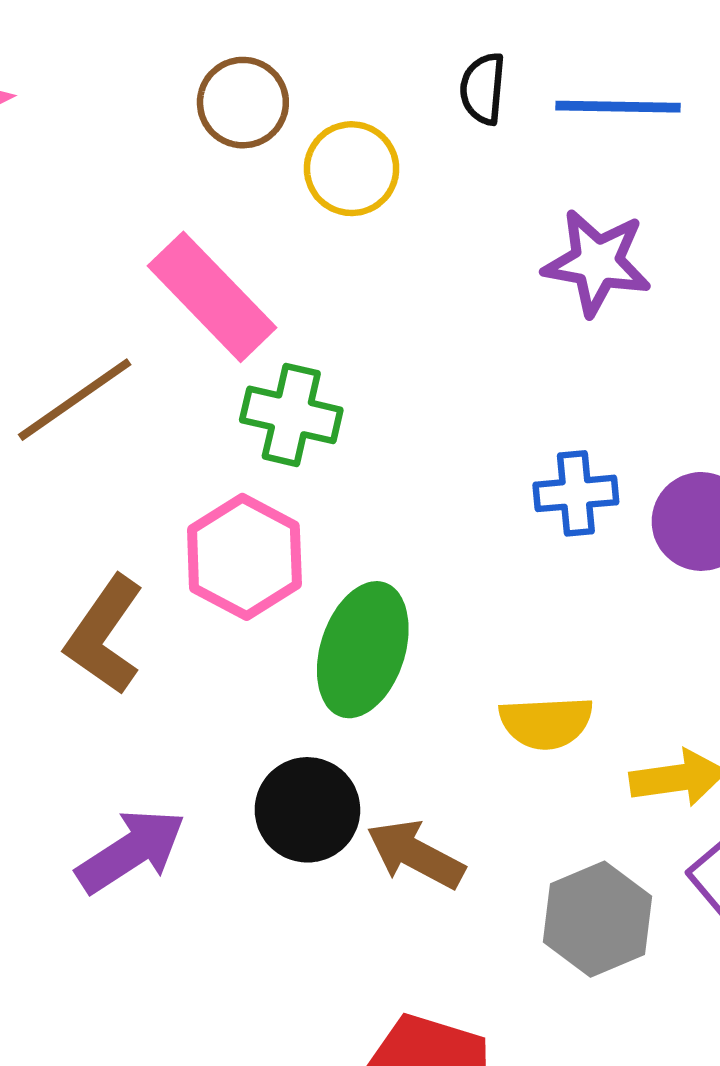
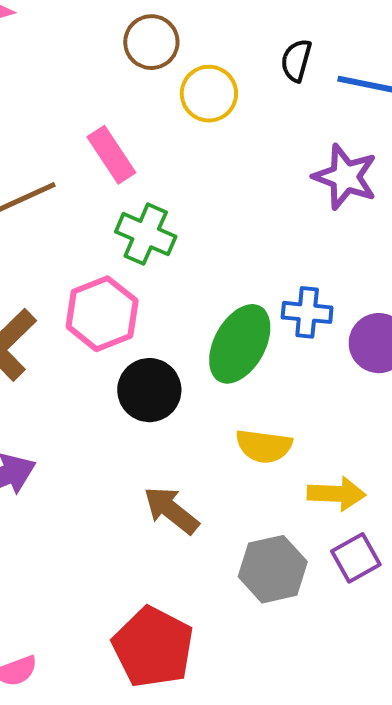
pink rectangle: (212, 297) -> (111, 155), size x0.7
green ellipse: (363, 650) -> (240, 344), moved
black circle: (307, 810) -> (149, 390), moved

